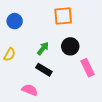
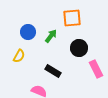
blue circle: (15, 21) -> (28, 32), moved
green arrow: (43, 48) -> (51, 36), moved

